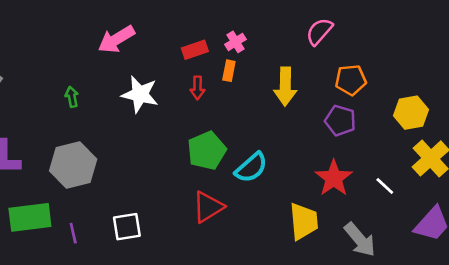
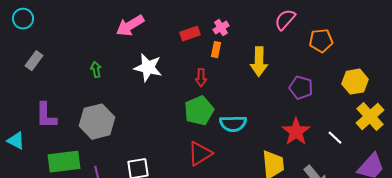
orange pentagon: (351, 80) -> (321, 41), moved
red arrow: (198, 88) -> (201, 78), moved
cyan semicircle: (251, 168) -> (233, 124), turned 40

